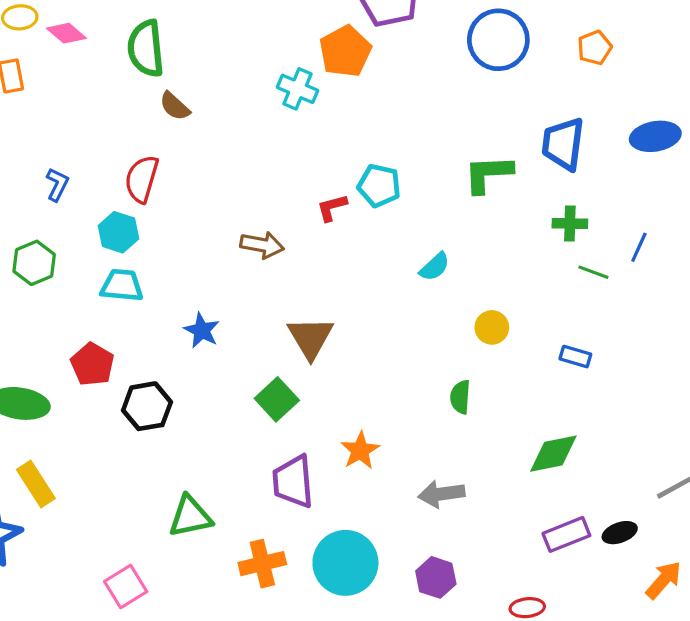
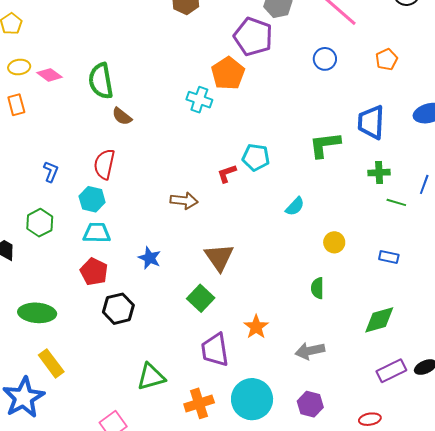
blue circle: (498, 40) -> (325, 59), size x0.6
red pentagon: (92, 364) -> (94, 272), moved

